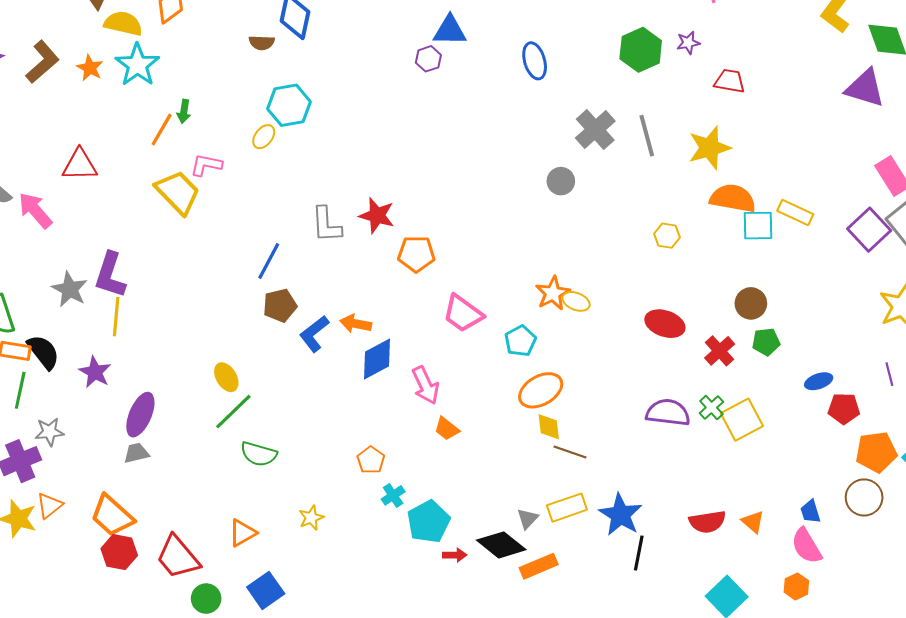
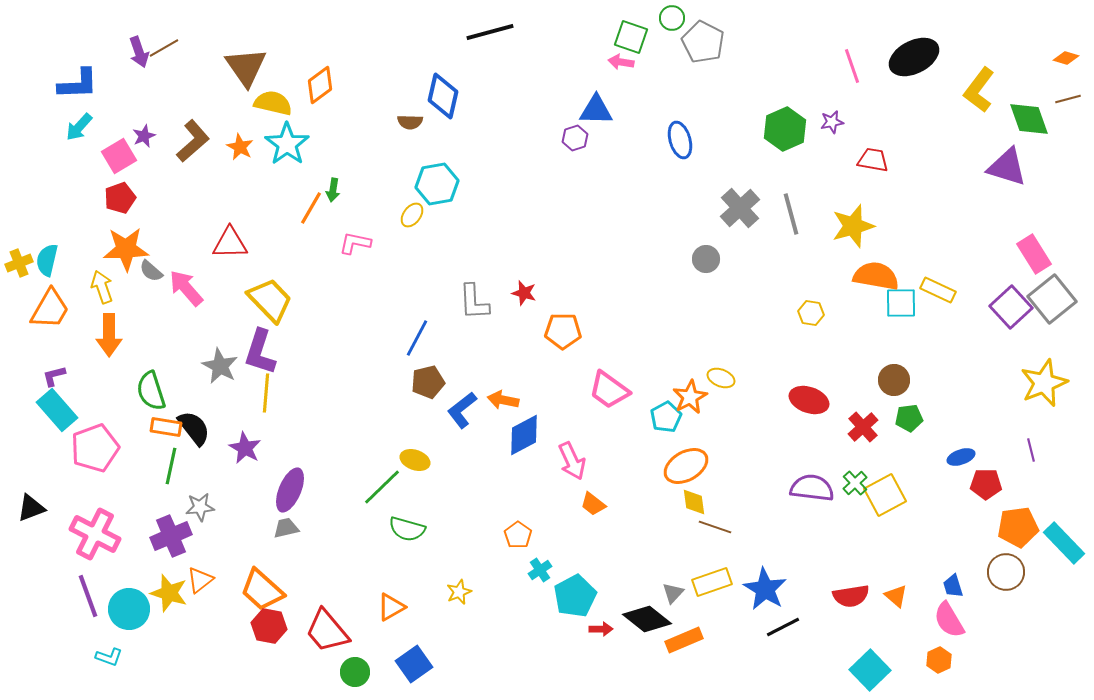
yellow trapezoid: (178, 192) -> (270, 300), moved
red star: (377, 215) -> (524, 293), size x0.7
orange star: (553, 293) -> (690, 397), moved
yellow ellipse: (226, 377) -> (415, 460), moved, turned -40
black line: (639, 553) -> (783, 627), turned 52

